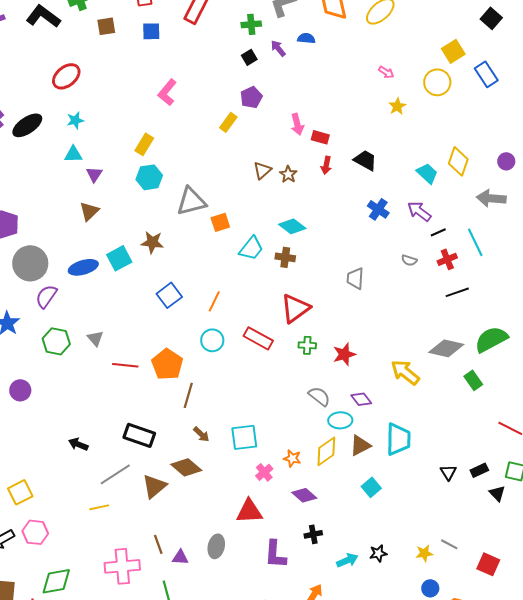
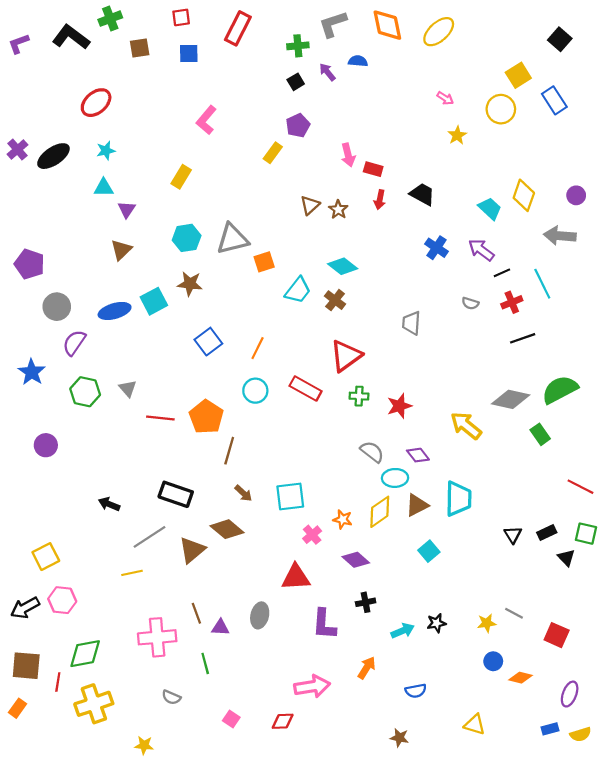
cyan hexagon: (149, 177) -> (187, 238), moved
brown cross: (285, 257) -> (335, 300), turned 30
gray circle: (30, 263) -> (57, 307), size x0.7

